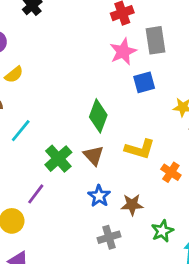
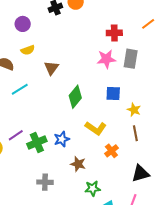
blue square: (144, 82) -> (113, 93), moved
brown triangle: (94, 155) -> (51, 68), moved
green cross: (58, 159) -> (37, 142), moved
blue star: (99, 196) -> (62, 139), moved
gray cross: (109, 237) -> (45, 182), moved

